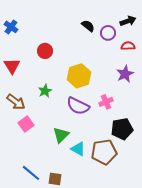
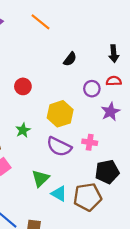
black arrow: (128, 21) -> (114, 54), turned 105
black semicircle: (88, 26) -> (70, 59), turned 88
purple circle: (108, 33) -> (92, 89), moved
pink cross: (106, 102) -> (90, 142), turned 32

